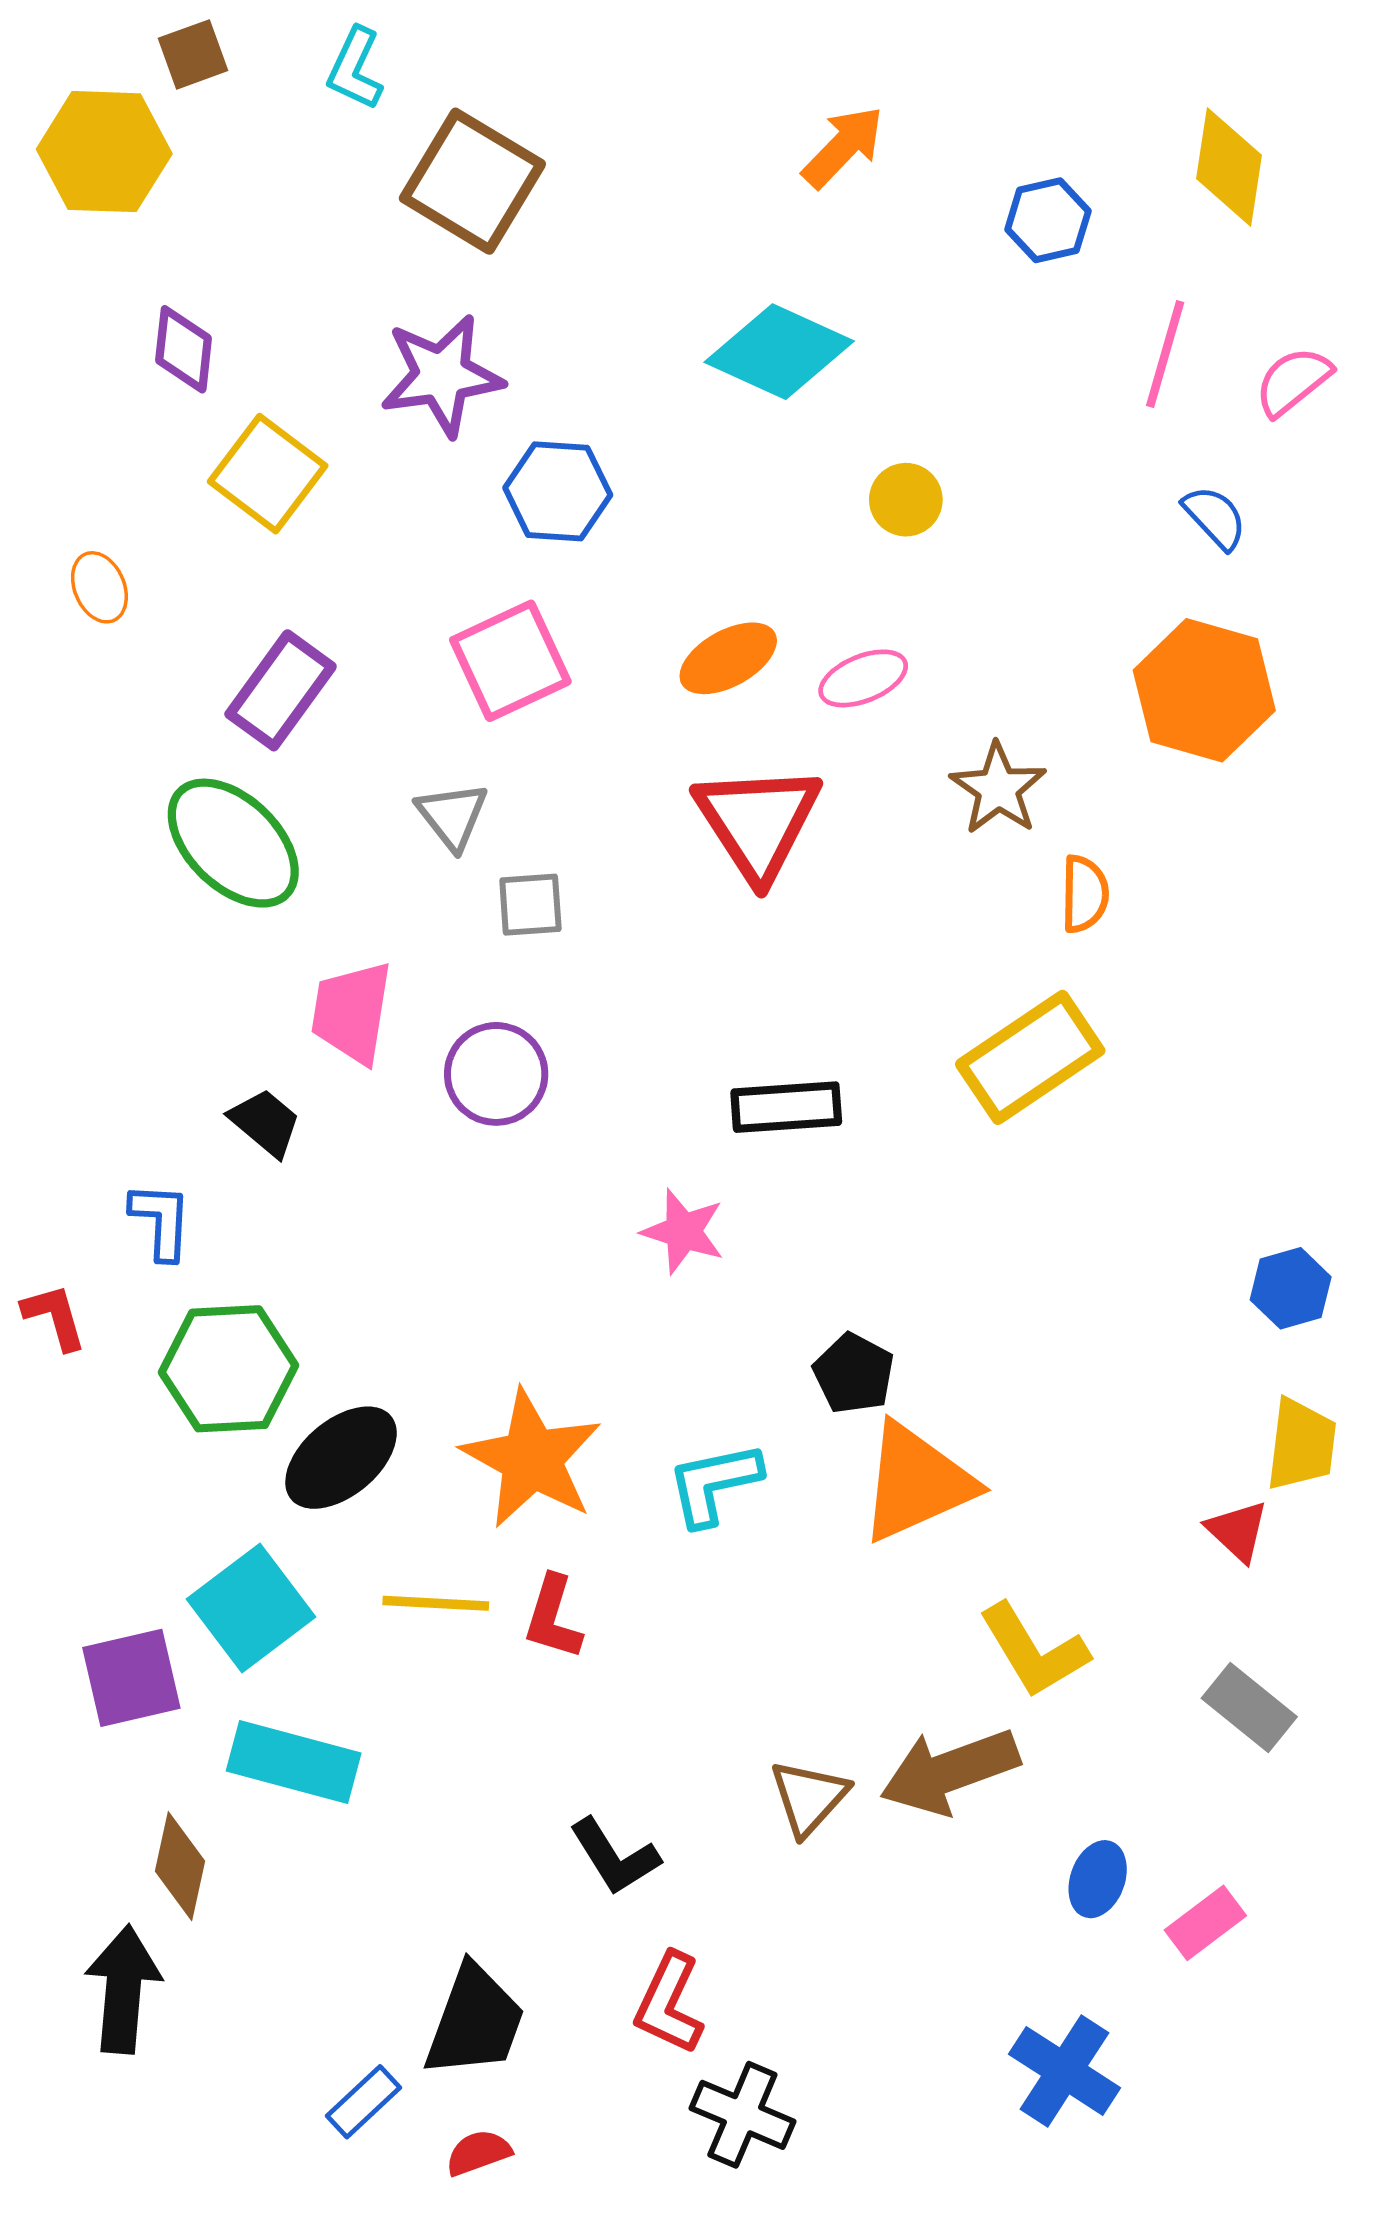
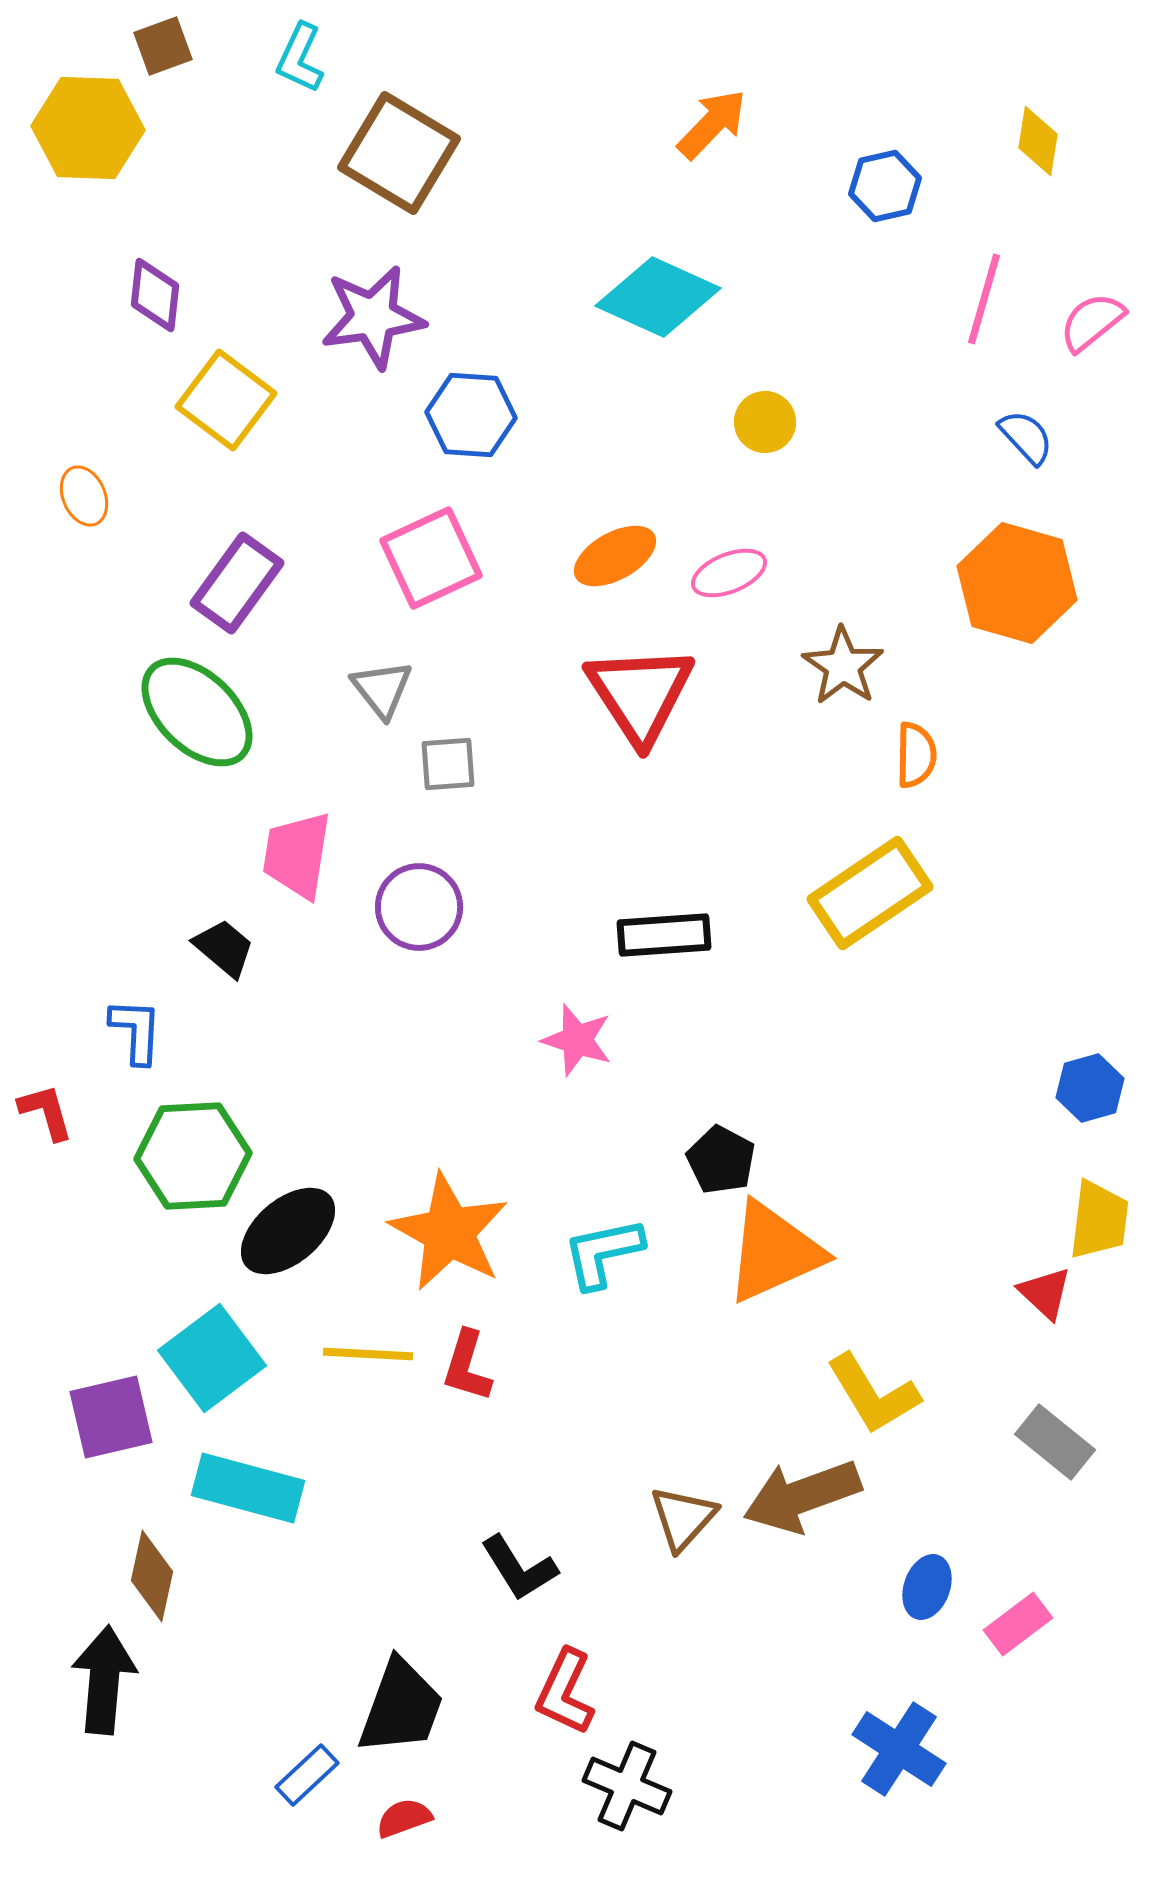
yellow diamond: (1229, 167) -> (1038, 141), size x0.7

